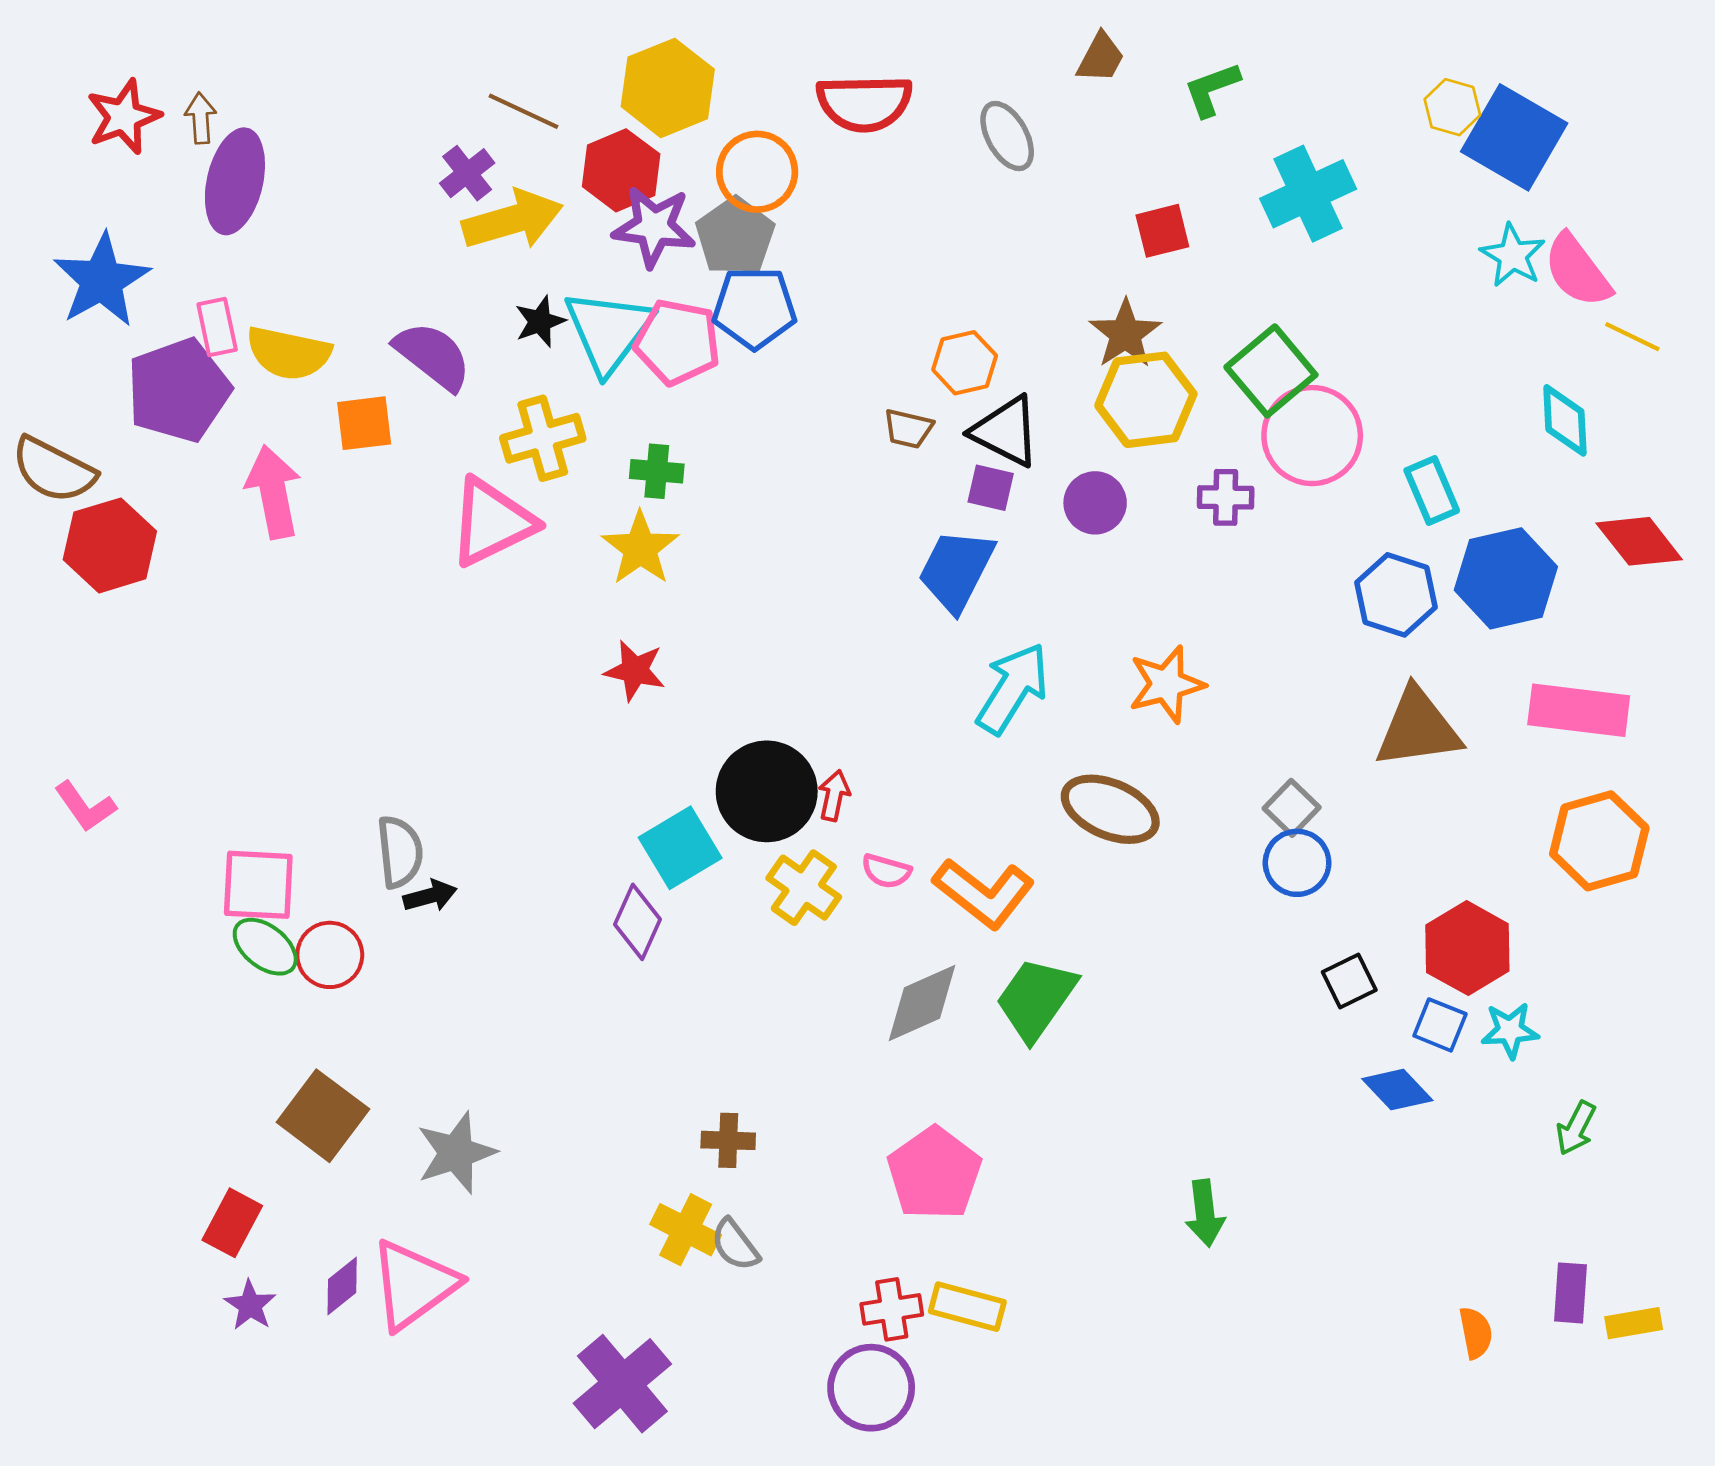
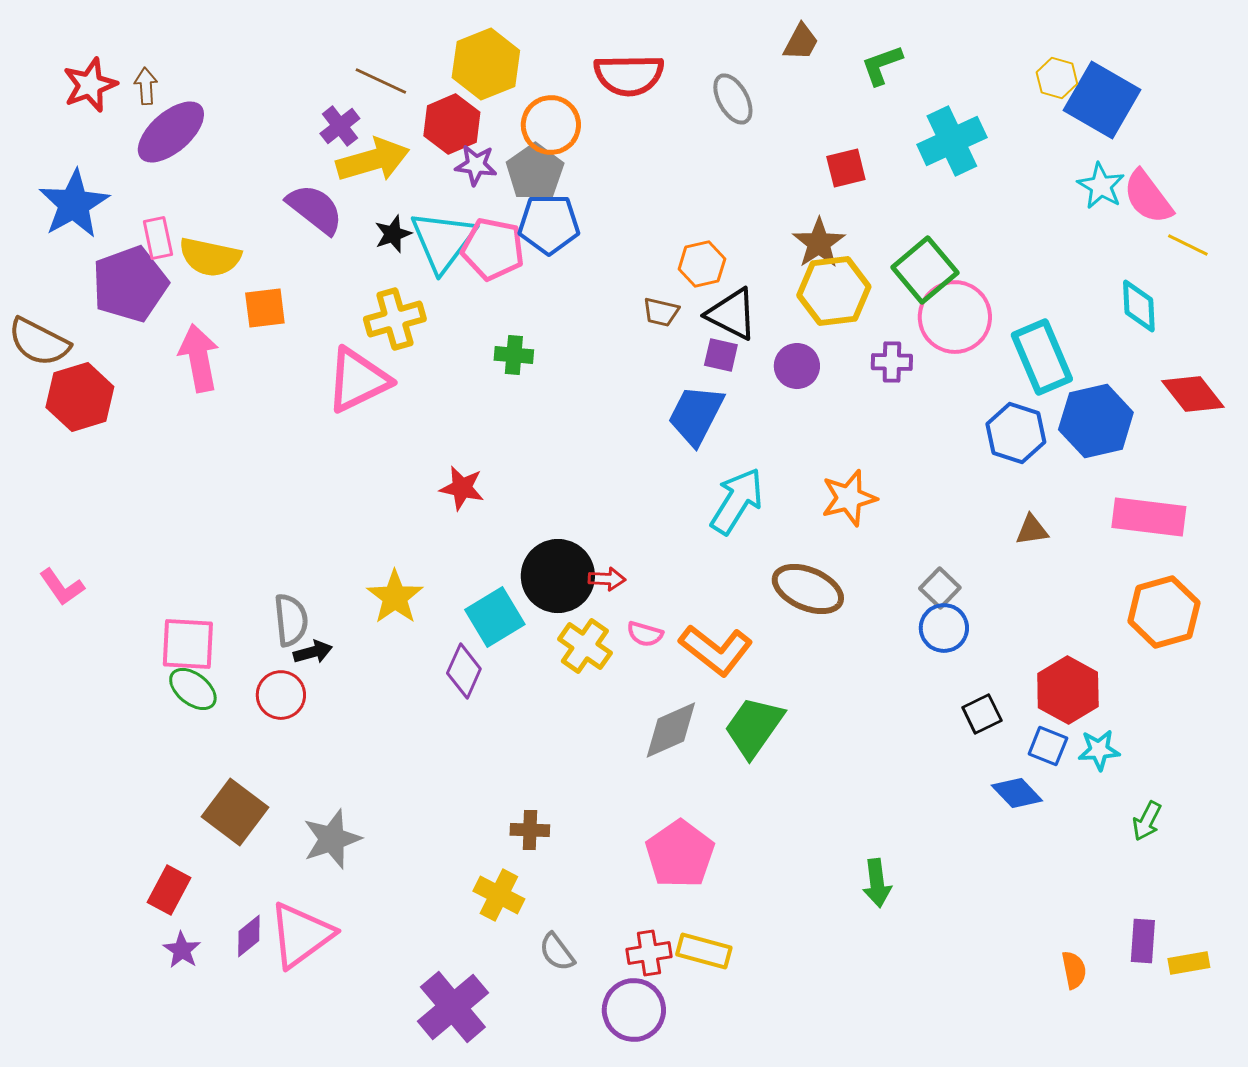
purple ellipse: (235, 181) -> (171, 132), turned 36
purple star: (654, 227) -> (476, 165), size x0.7
purple semicircle: (433, 356) -> (315, 209), moved
green cross: (657, 471) -> (514, 355), moved
cyan rectangle: (1432, 490) -> (1042, 357), size x1.5
yellow star: (640, 548) -> (395, 597), moved
brown triangle: (1418, 728) -> (1032, 530), size x0.5
red arrow: (834, 796) -> (607, 579), turned 81
red circle: (330, 955) -> (281, 695), moved
gray semicircle: (735, 1245) -> (557, 952), moved

